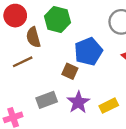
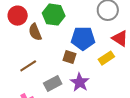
blue pentagon: (88, 51) -> (83, 38), turned 30
brown line: (23, 62) -> (28, 66), moved
yellow rectangle: (109, 106) -> (106, 58), moved

